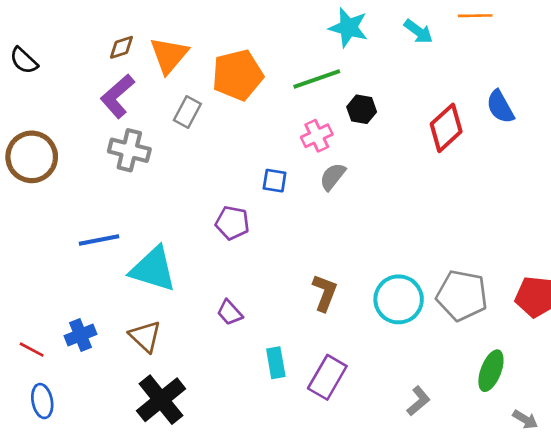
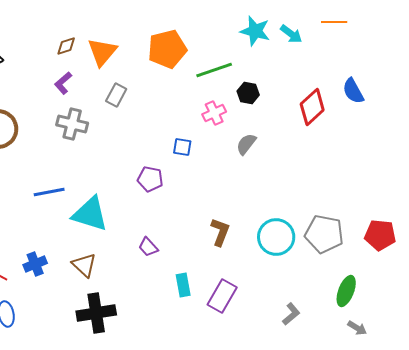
cyan star: (348, 28) -> (255, 31), moved
orange pentagon: (238, 75) -> (167, 49), moved
purple L-shape: (117, 96) -> (63, 83), size x0.7
gray semicircle: (333, 177) -> (246, 144), moved
black cross: (161, 400) -> (96, 313), turned 30
gray arrow: (525, 420) -> (357, 328), moved

